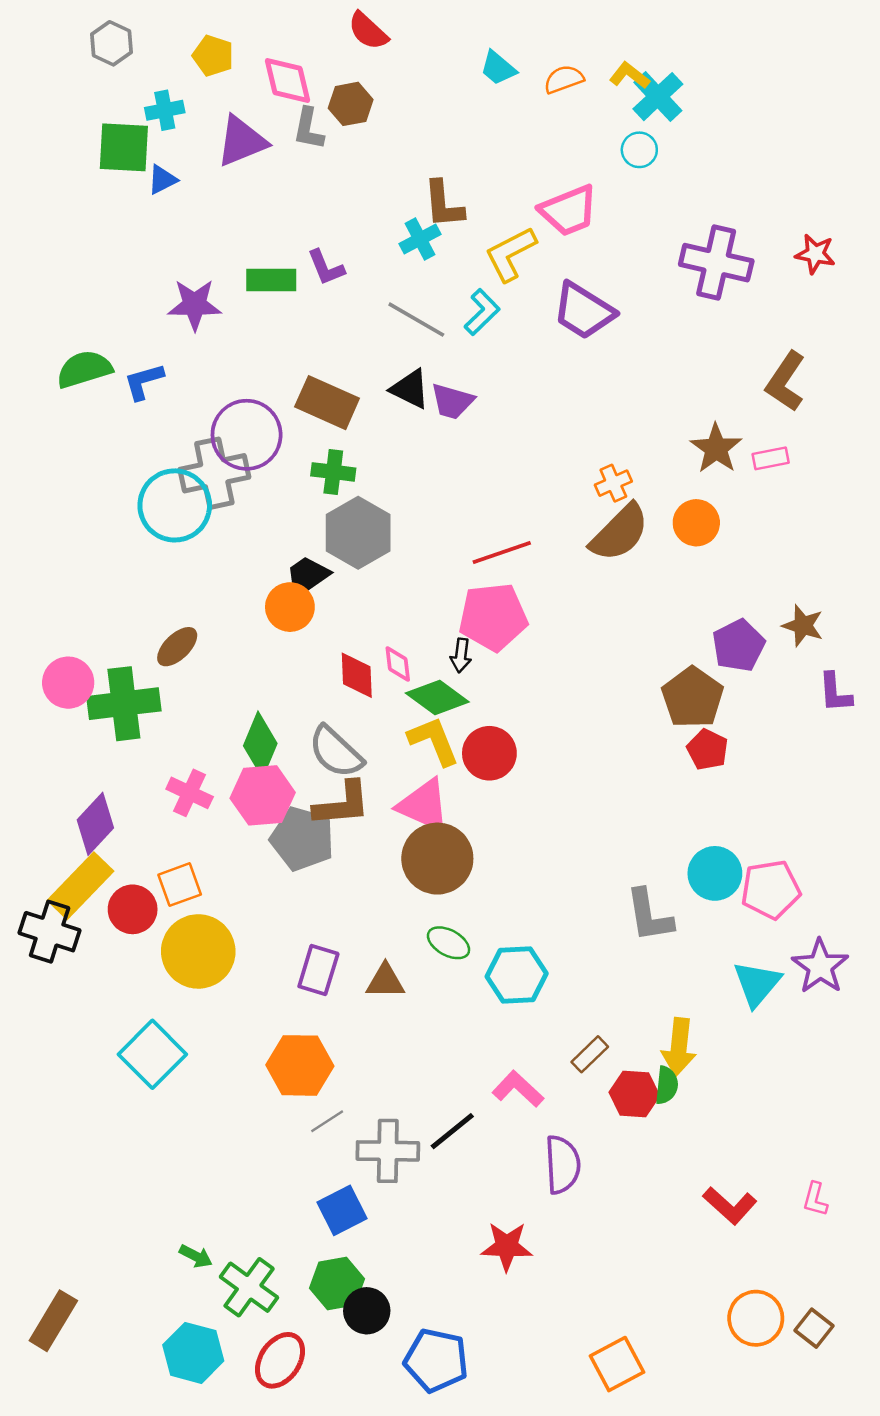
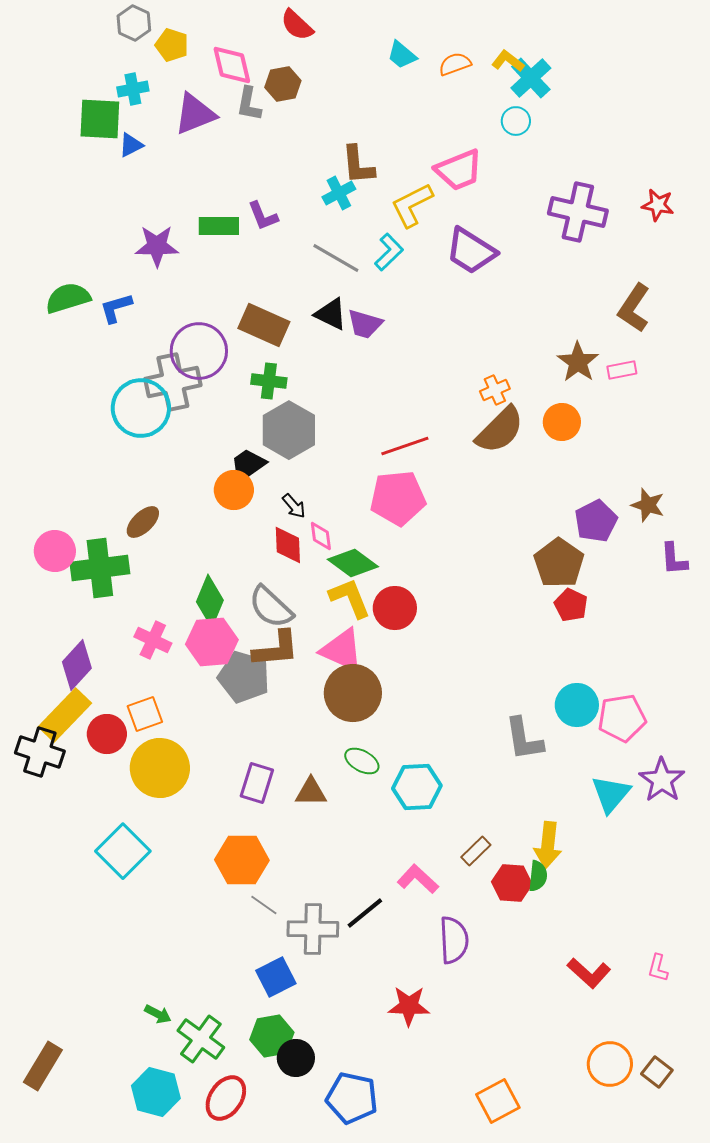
gray hexagon: (112, 43) -> (134, 23), moved
black arrow: (461, 655) -> (294, 506), moved, turned -48
gray line: (327, 1121) -> (264, 905), turned 68

